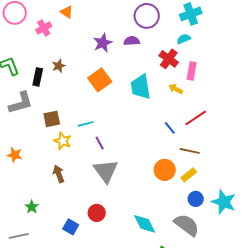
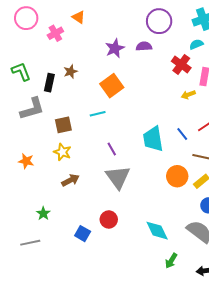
cyan trapezoid: (141, 87) -> (153, 139), moved
yellow arrow: (176, 89) -> (188, 95), turned -48
cyan line: (86, 124) -> (98, 114), moved
yellow star: (63, 141) -> (62, 152), moved
brown arrow: (59, 174) -> (70, 180), turned 84

